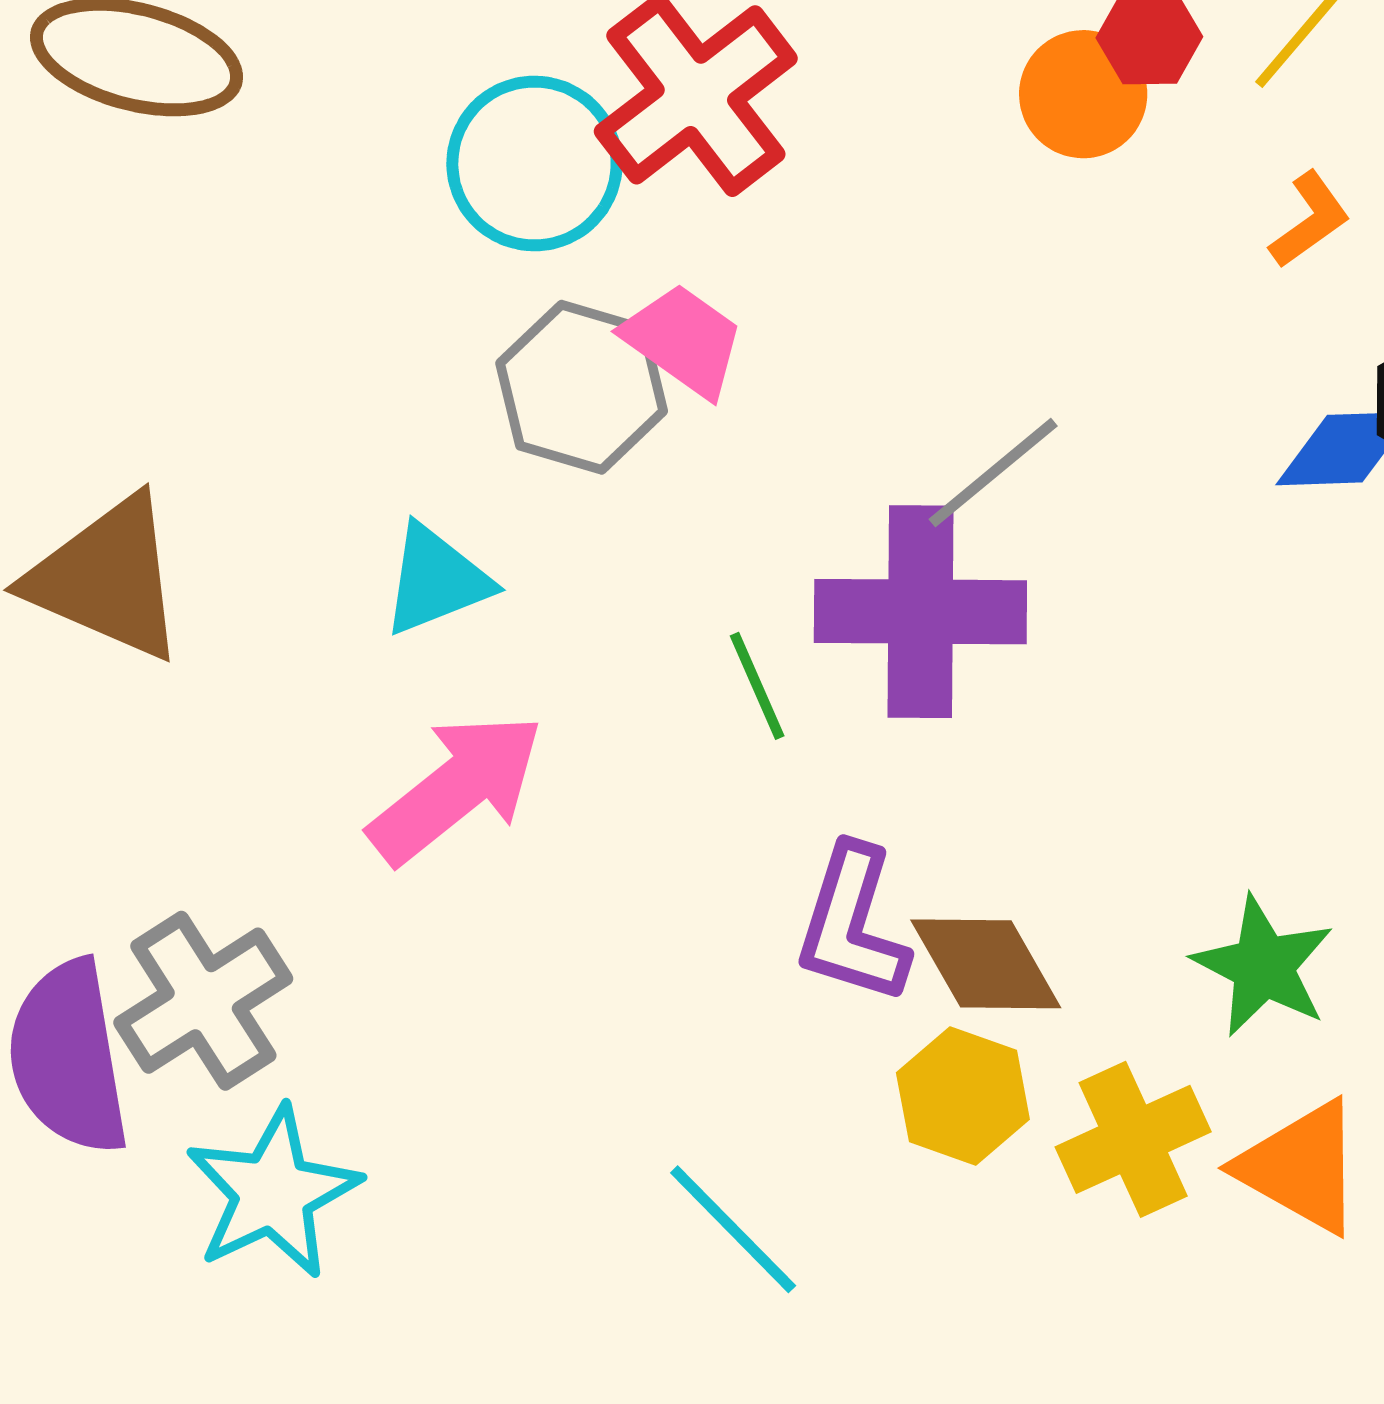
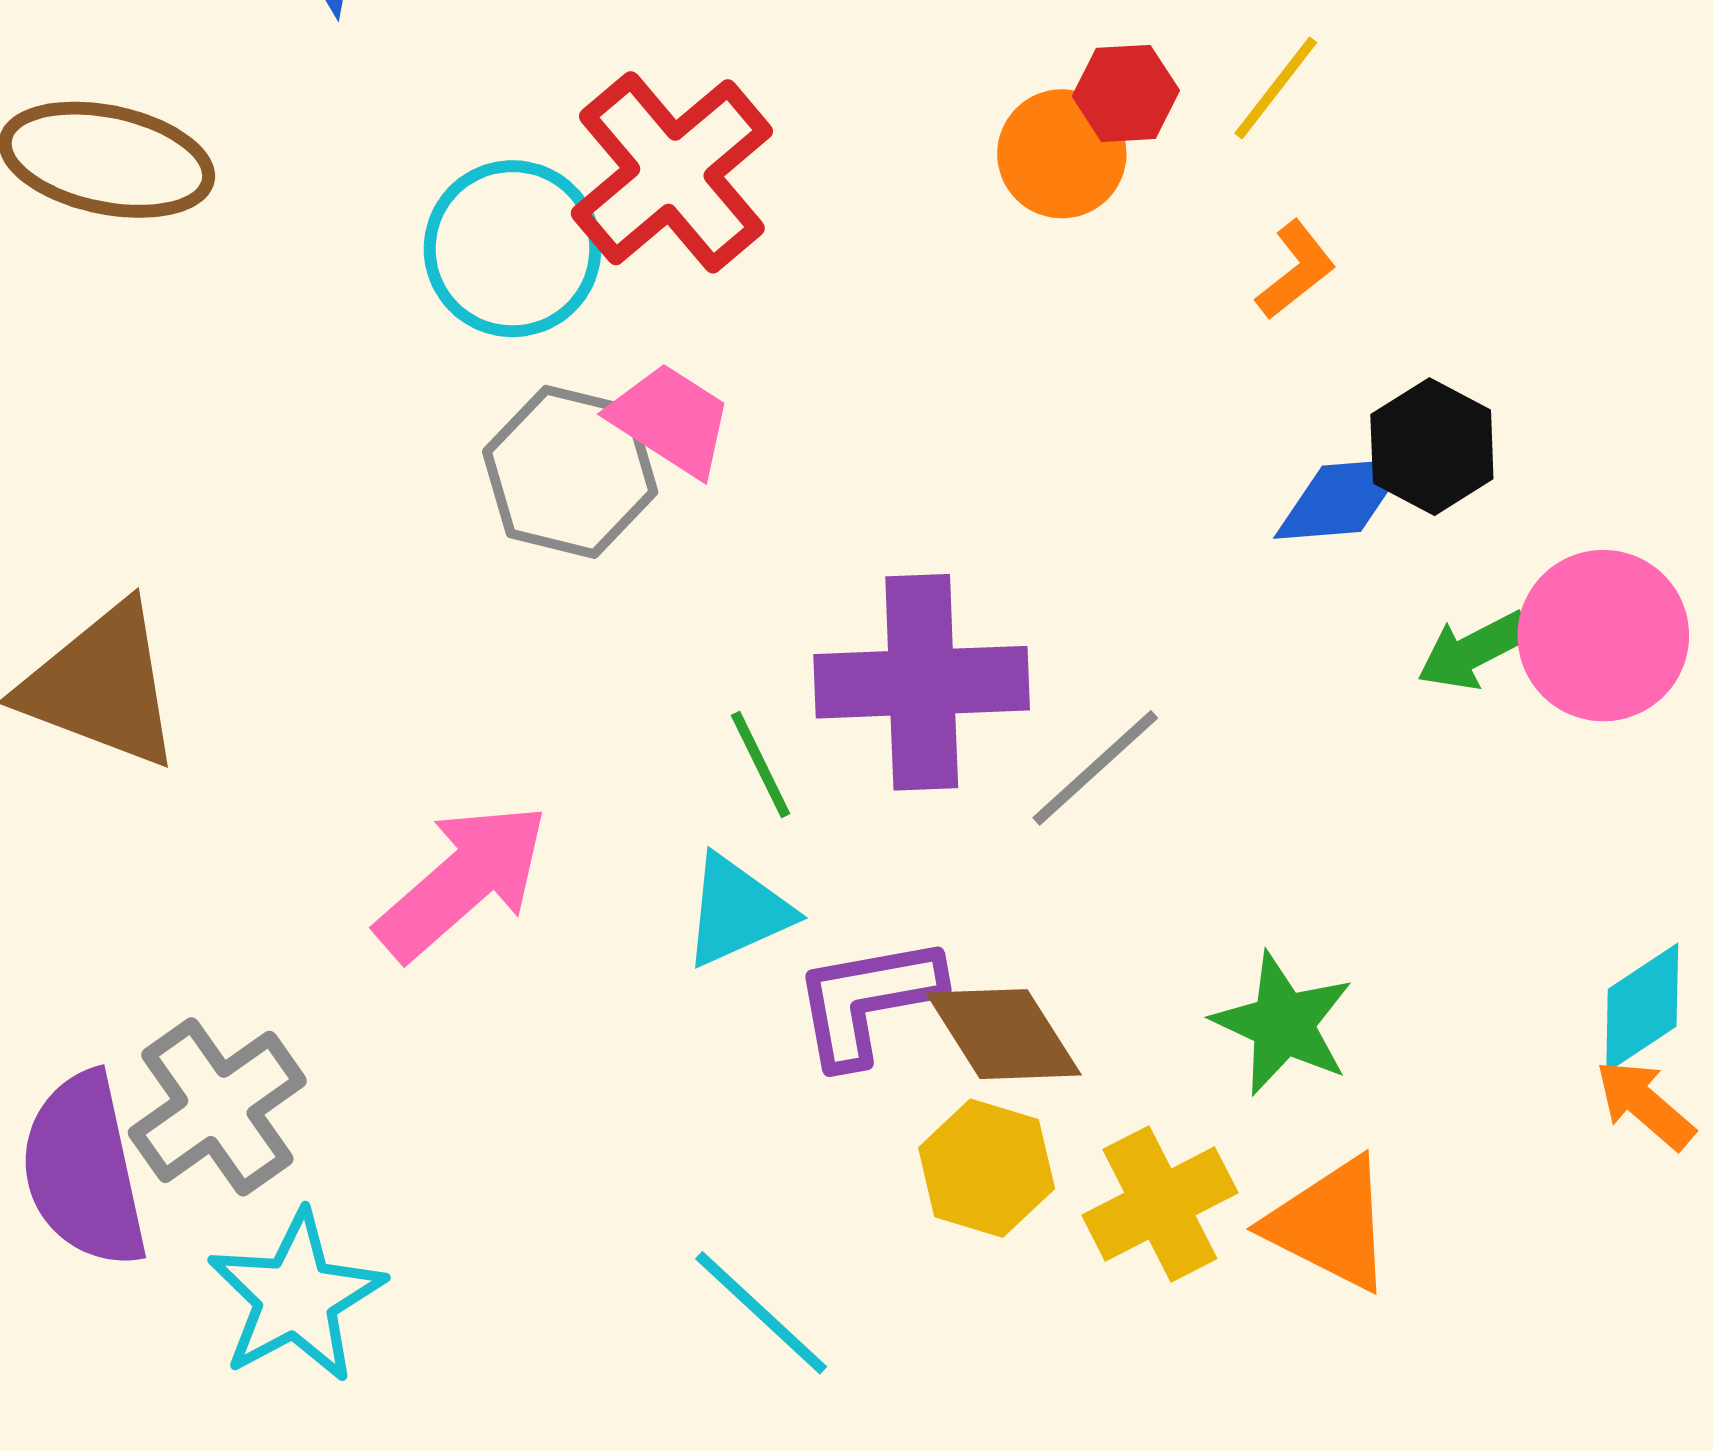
gray line: (993, 473) -> (1095, 768), moved
cyan triangle: (436, 580) -> (737, 911), moved
purple L-shape: (852, 925) -> (867, 1001), turned 65

